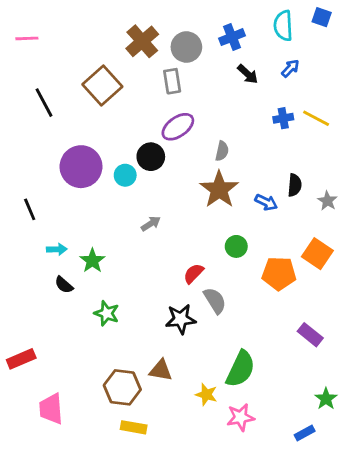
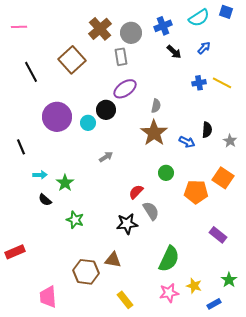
cyan semicircle: (283, 26) -> (199, 18), turned -120
yellow star: (206, 395) -> (194, 286), moved
pink trapezoid: (51, 409) -> (48, 297), moved
yellow rectangle: (134, 427) -> (125, 300), moved, turned 42

